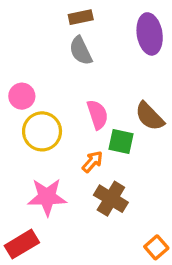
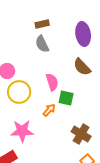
brown semicircle: (150, 116) -> (82, 67), moved
brown cross: (111, 199) -> (81, 134), moved

